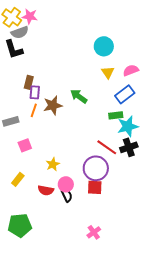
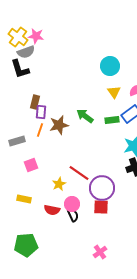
green rectangle: (116, 115) -> (112, 120), moved
red line: (107, 147) -> (79, 173), moved
yellow rectangle: (18, 179) -> (24, 199), turned 64

